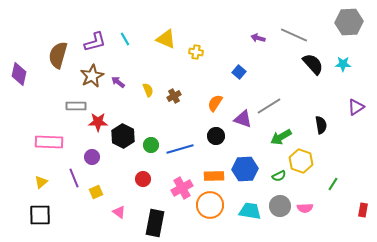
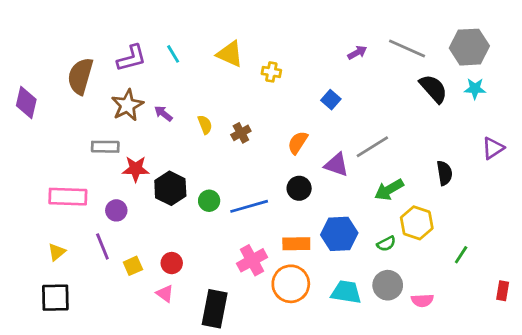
gray hexagon: (349, 22) -> (469, 47), moved
purple arrow: (258, 38) -> (357, 53), turned 136
purple circle: (92, 157) -> (116, 210), moved
red circle: (143, 179) -> (172, 263), moved
pink semicircle: (305, 208) -> (422, 300), moved

